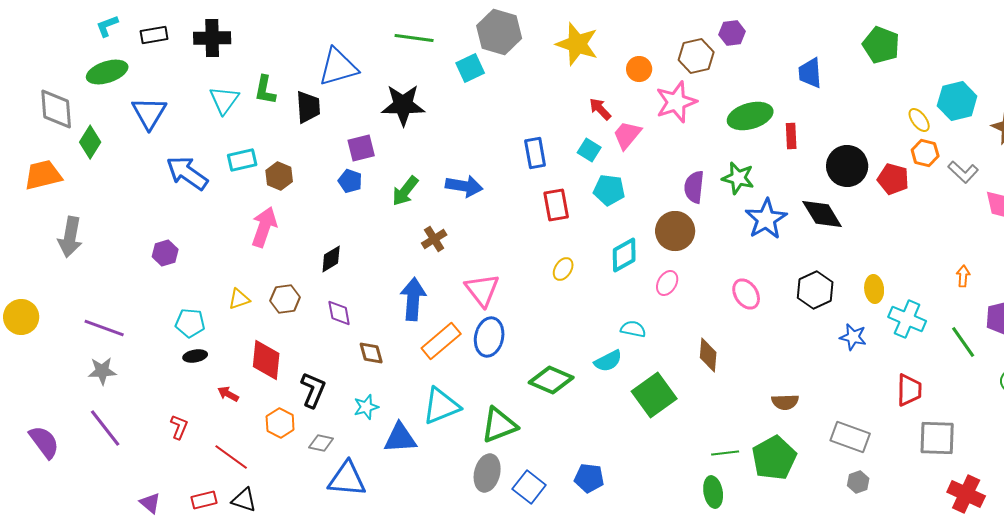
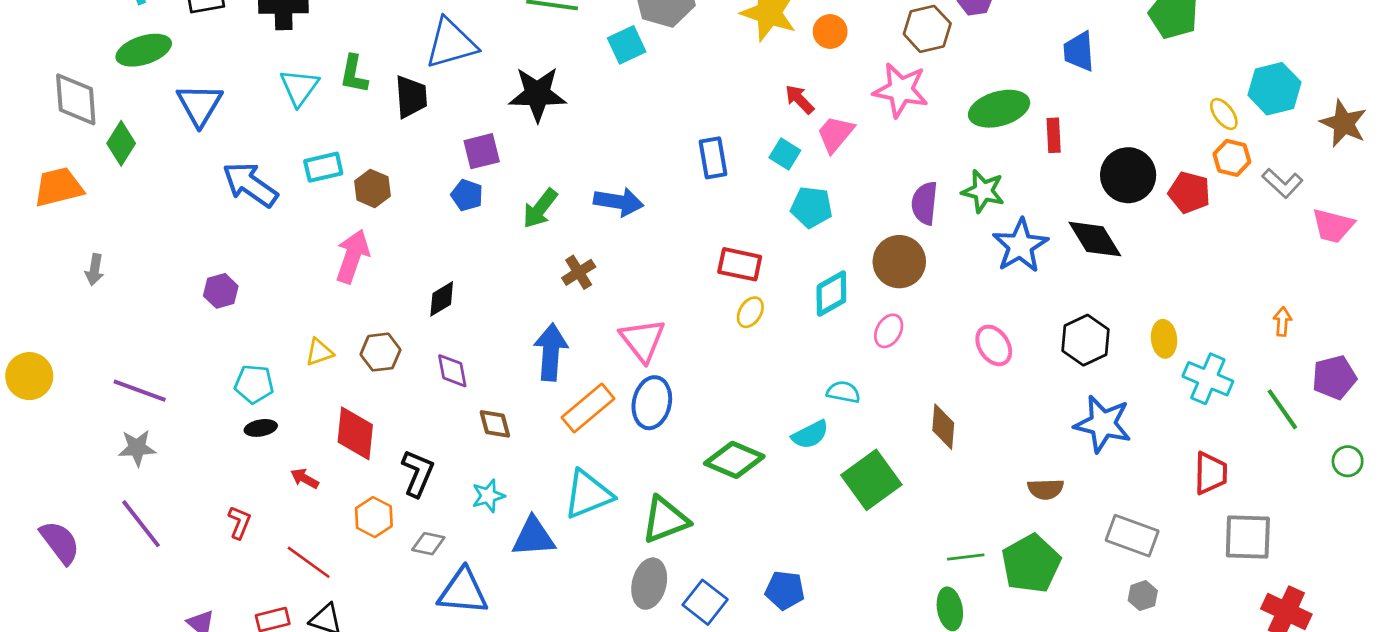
orange circle: (639, 69) -> (830, 32), moved
pink star: (676, 102) -> (901, 90), turned 30
red rectangle: (556, 205) -> (740, 264), moved, turned -68
gray arrow: (70, 237) -> (94, 270), size x0.6
blue star: (853, 337) -> (1103, 424), moved, size x1.6

